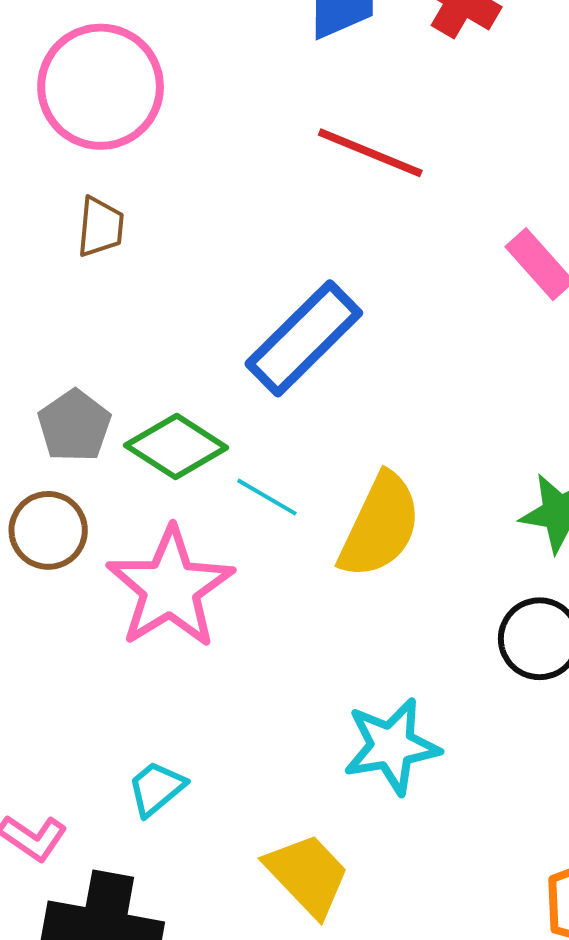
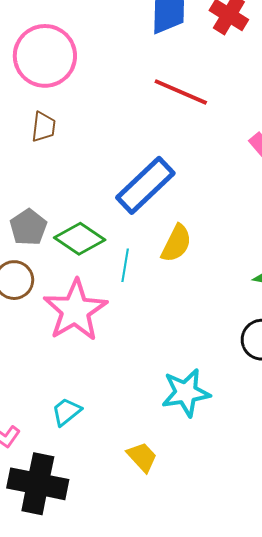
cyan line: (267, 497) -> (125, 265), turned 68
yellow semicircle: (380, 526) -> (176, 243), moved, size x0.7
yellow trapezoid: (307, 875) -> (142, 457), size x0.7

